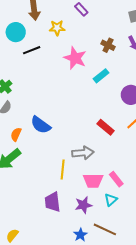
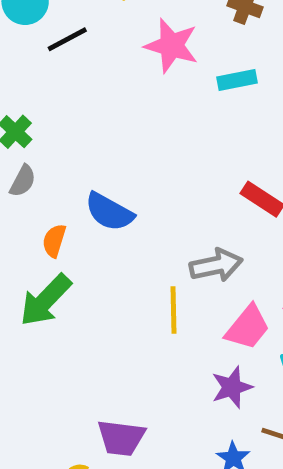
cyan rectangle: (101, 76) -> (237, 80), turned 35
pink trapezoid: (93, 181) -> (248, 327), turned -45
purple trapezoid: (53, 202) -> (121, 438), moved, turned -70

